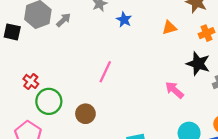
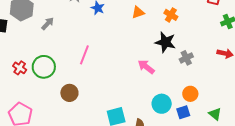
gray arrow: (64, 20) -> (48, 24), moved
orange cross: (207, 33) -> (171, 15), turned -32
green circle: (49, 101) -> (44, 67), moved

